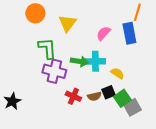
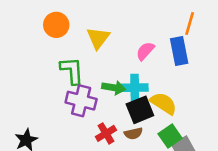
yellow semicircle: (117, 73) -> (163, 103), size x1.5
black square: (108, 92) -> (140, 110), moved, size x1.5
red cross: (73, 96) -> (106, 133), turned 35

